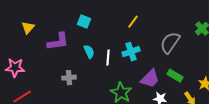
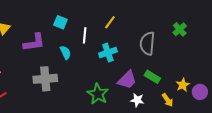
gray semicircle: (170, 43) -> (147, 43), turned -30
white line: (108, 58) -> (85, 35), moved
gray cross: (69, 78) -> (45, 79), size x1.6

